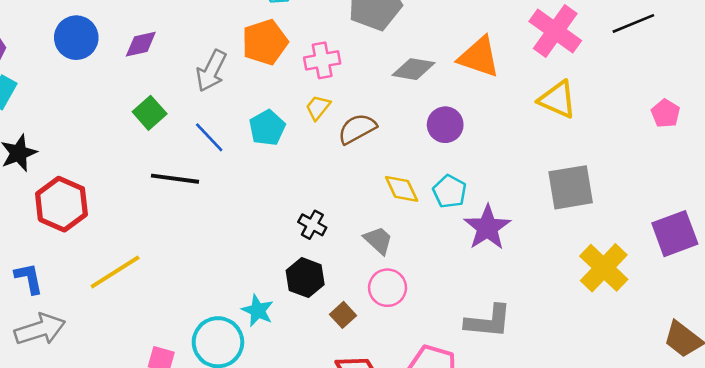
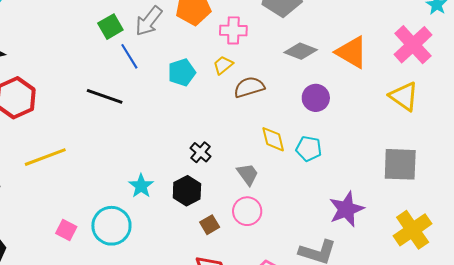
green square: (150, 113) -> (110, 27), moved
blue line: (209, 137) -> (129, 56), moved
cyan pentagon: (450, 191) -> (309, 149), turned -30
purple star: (487, 228) -> (346, 209), moved
cyan star: (258, 311) -> (141, 186), moved

